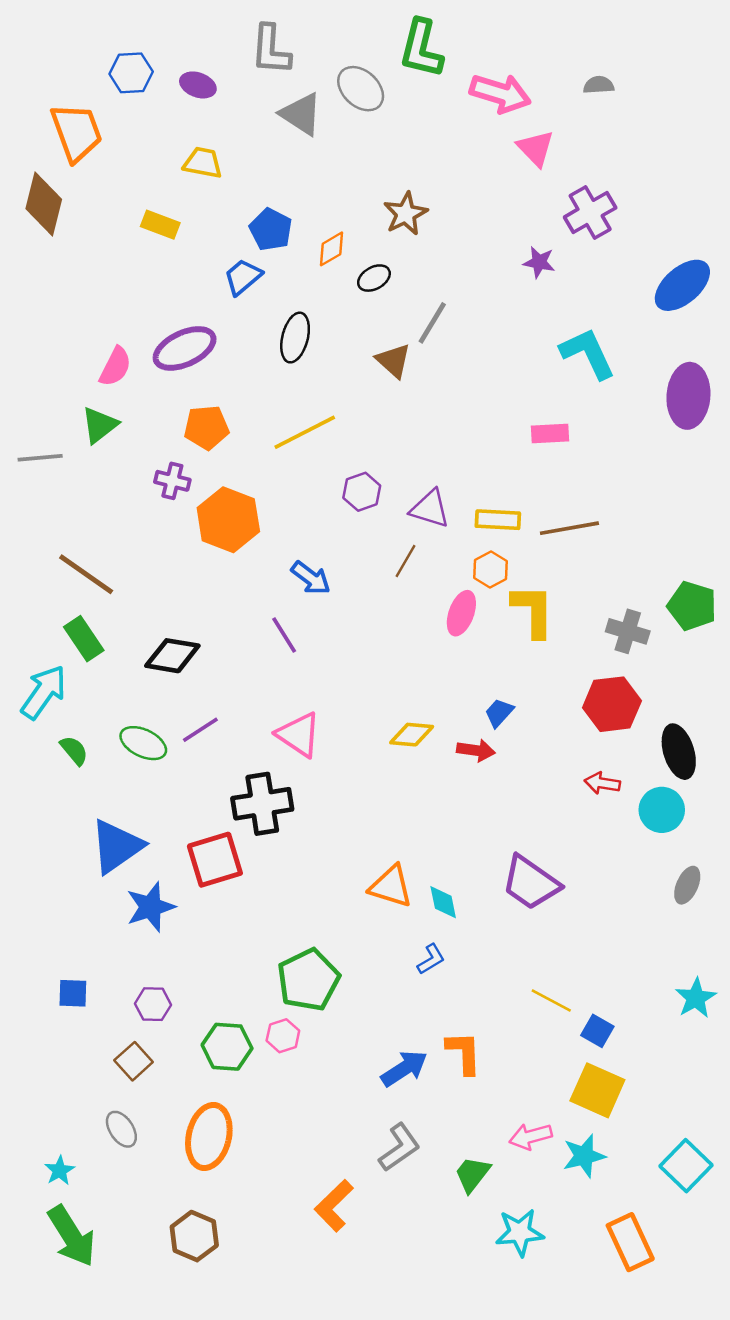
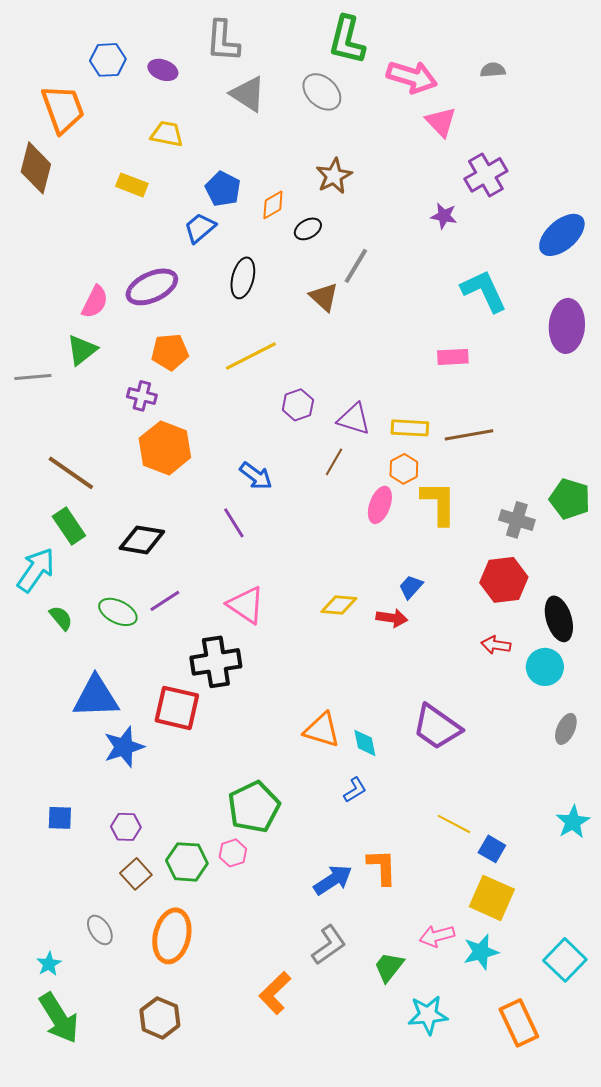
gray ellipse: (361, 89) -> (322, 92), moved
orange hexagon: (228, 520) -> (165, 448), moved
blue triangle: (117, 846) -> (96, 697), turned 33
red square: (215, 860) -> (177, 708), turned 30
brown square: (134, 1061) -> (136, 874), moved

